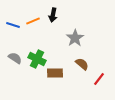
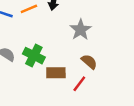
red line: (99, 79) -> (79, 84), moved

